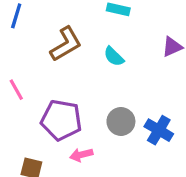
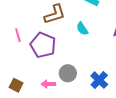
purple pentagon: (61, 120) -> (43, 45), moved
gray circle: (121, 121) -> (68, 73), moved

